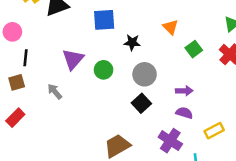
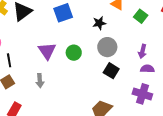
black star: (132, 42) -> (99, 23), moved
gray arrow: (55, 91) -> (40, 81), turned -128
purple arrow: (184, 91) -> (142, 51), turned 120

